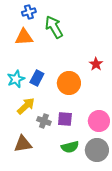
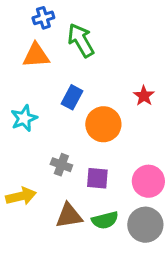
blue rectangle: (37, 78) -> (72, 97), moved
yellow arrow: (26, 106) -> (21, 196), moved, turned 30
gray cross: (44, 121) -> (61, 165), moved
brown triangle: (23, 144) -> (69, 216), moved

